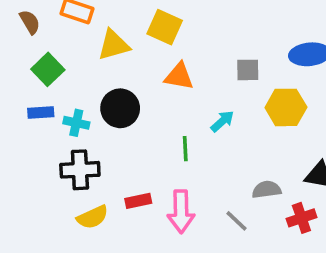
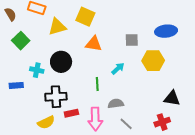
blue rectangle: (41, 112) -> (16, 85), moved
black cross: (80, 170) -> (56, 97), moved
gray semicircle: (267, 190) -> (116, 104), moved

